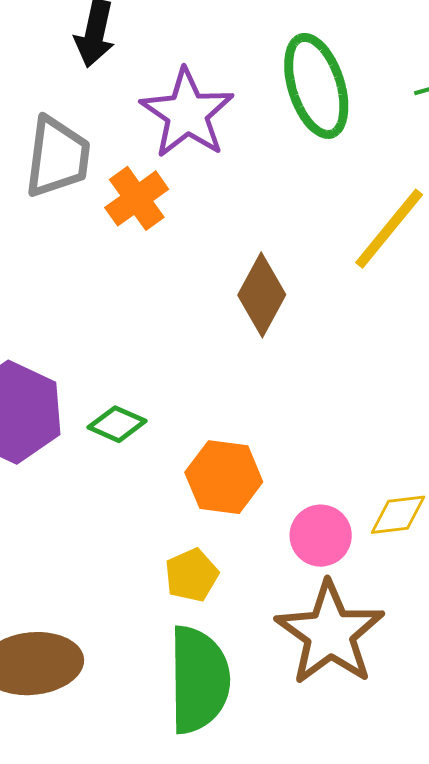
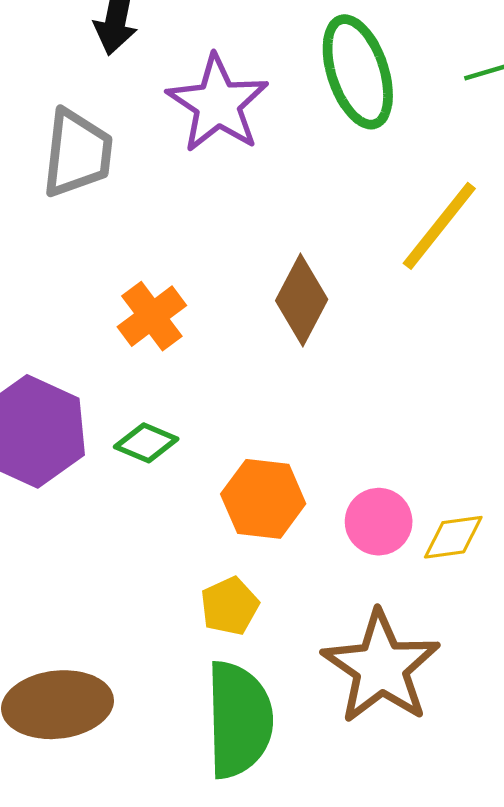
orange cross: (137, 198) -> (152, 316), moved
pink circle: (321, 536) -> (379, 522), moved

